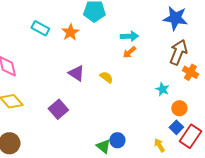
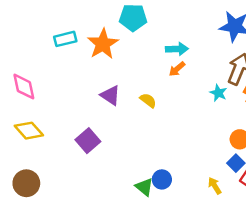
cyan rectangle: (40, 28) -> (65, 39), turned -42
orange star: (70, 32) -> (103, 44), size x1.4
cyan star: (162, 89) -> (218, 93), moved

